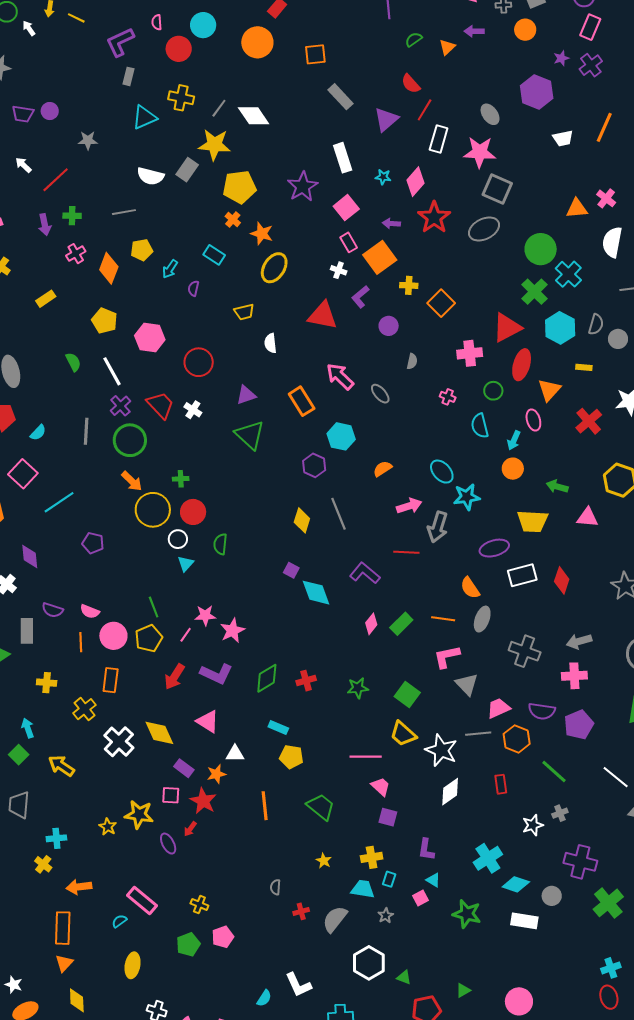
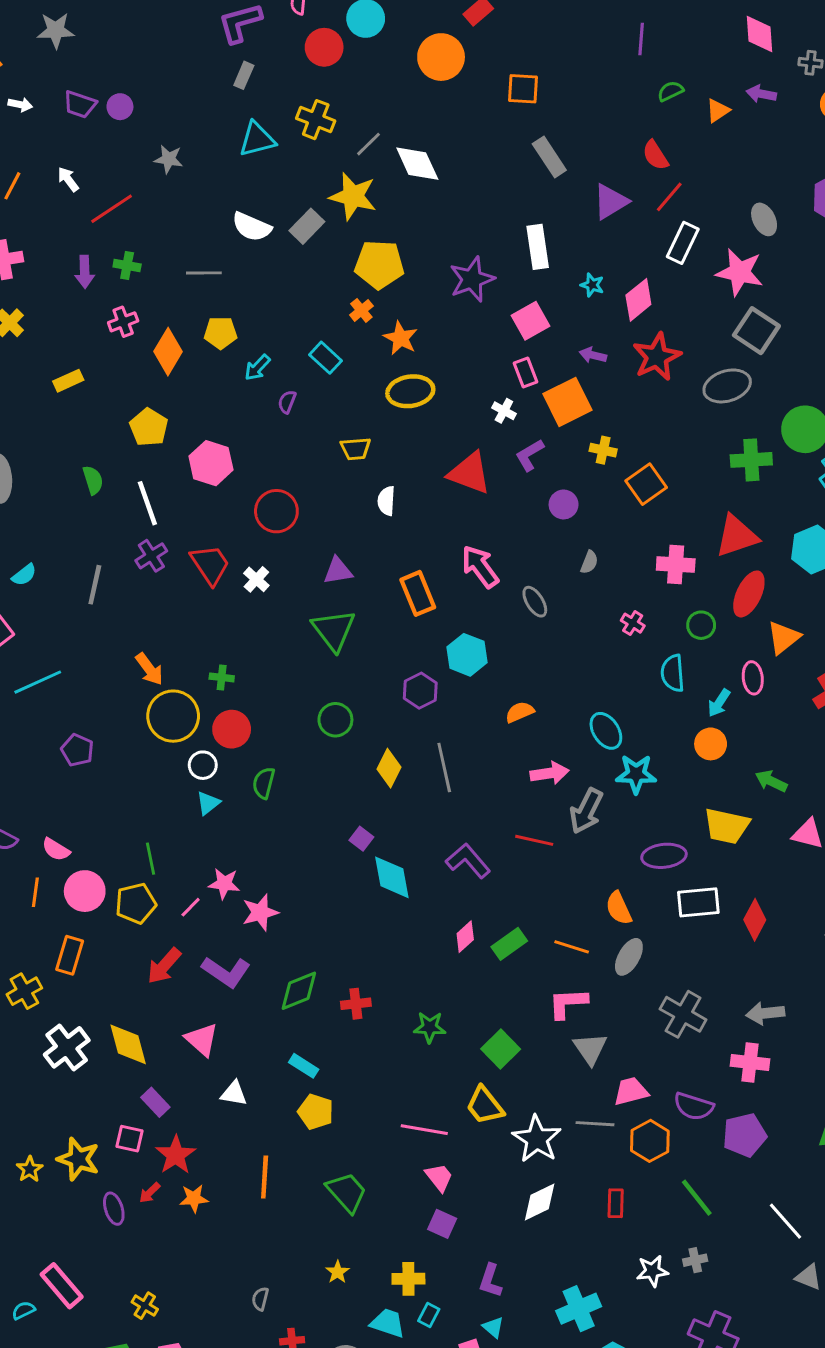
yellow ellipse: (274, 268) -> (410, 391), turned 40
green cross: (534, 292) -> (751, 460), moved, turned 32
green circle: (130, 440) -> (335, 720), moved, size x0.7
orange star: (216, 774) -> (194, 1198), moved

